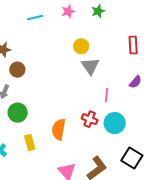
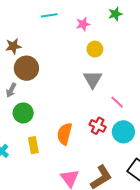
pink star: (68, 11) -> (83, 24), moved
gray triangle: (90, 66) -> (93, 79), moved
brown circle: (17, 70) -> (26, 68), size x1.5
pink line: (106, 95) -> (117, 102), turned -56

